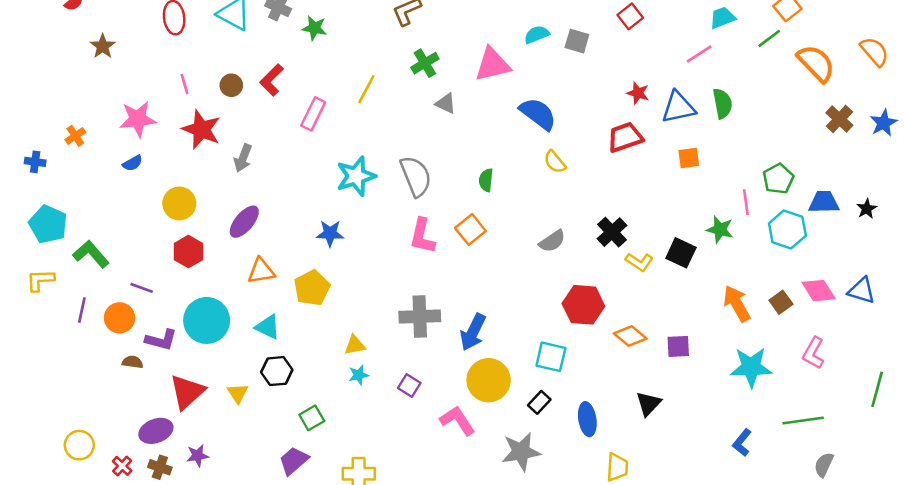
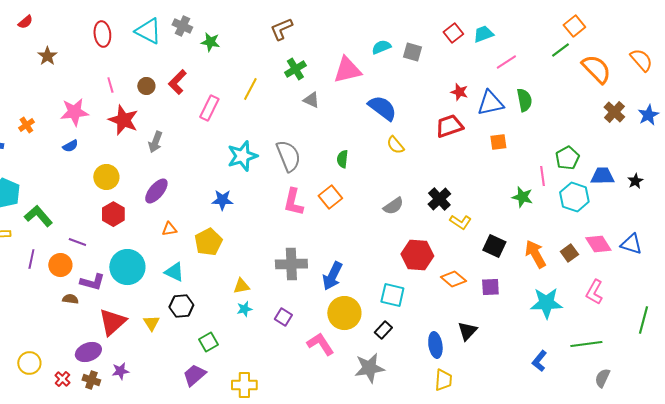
cyan trapezoid: (722, 18) -> (483, 34), moved
black square: (681, 253) -> (494, 246), moved
orange triangle: (261, 271) -> (169, 229), size x0.7
blue ellipse: (587, 419) -> (435, 345), moved

